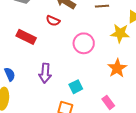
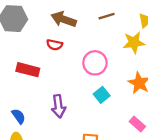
cyan square: (76, 87) -> (102, 95), moved

